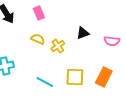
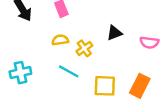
yellow semicircle: (38, 39) -> (60, 40), turned -32
cyan line: (45, 82) -> (69, 71), moved

